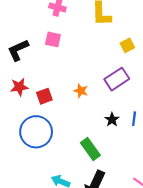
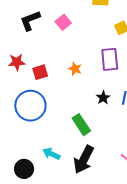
pink square: (53, 39) -> (63, 22), moved, turned 35
black L-shape: (18, 50) -> (30, 21), moved
purple rectangle: (117, 79) -> (110, 59), turned -65

